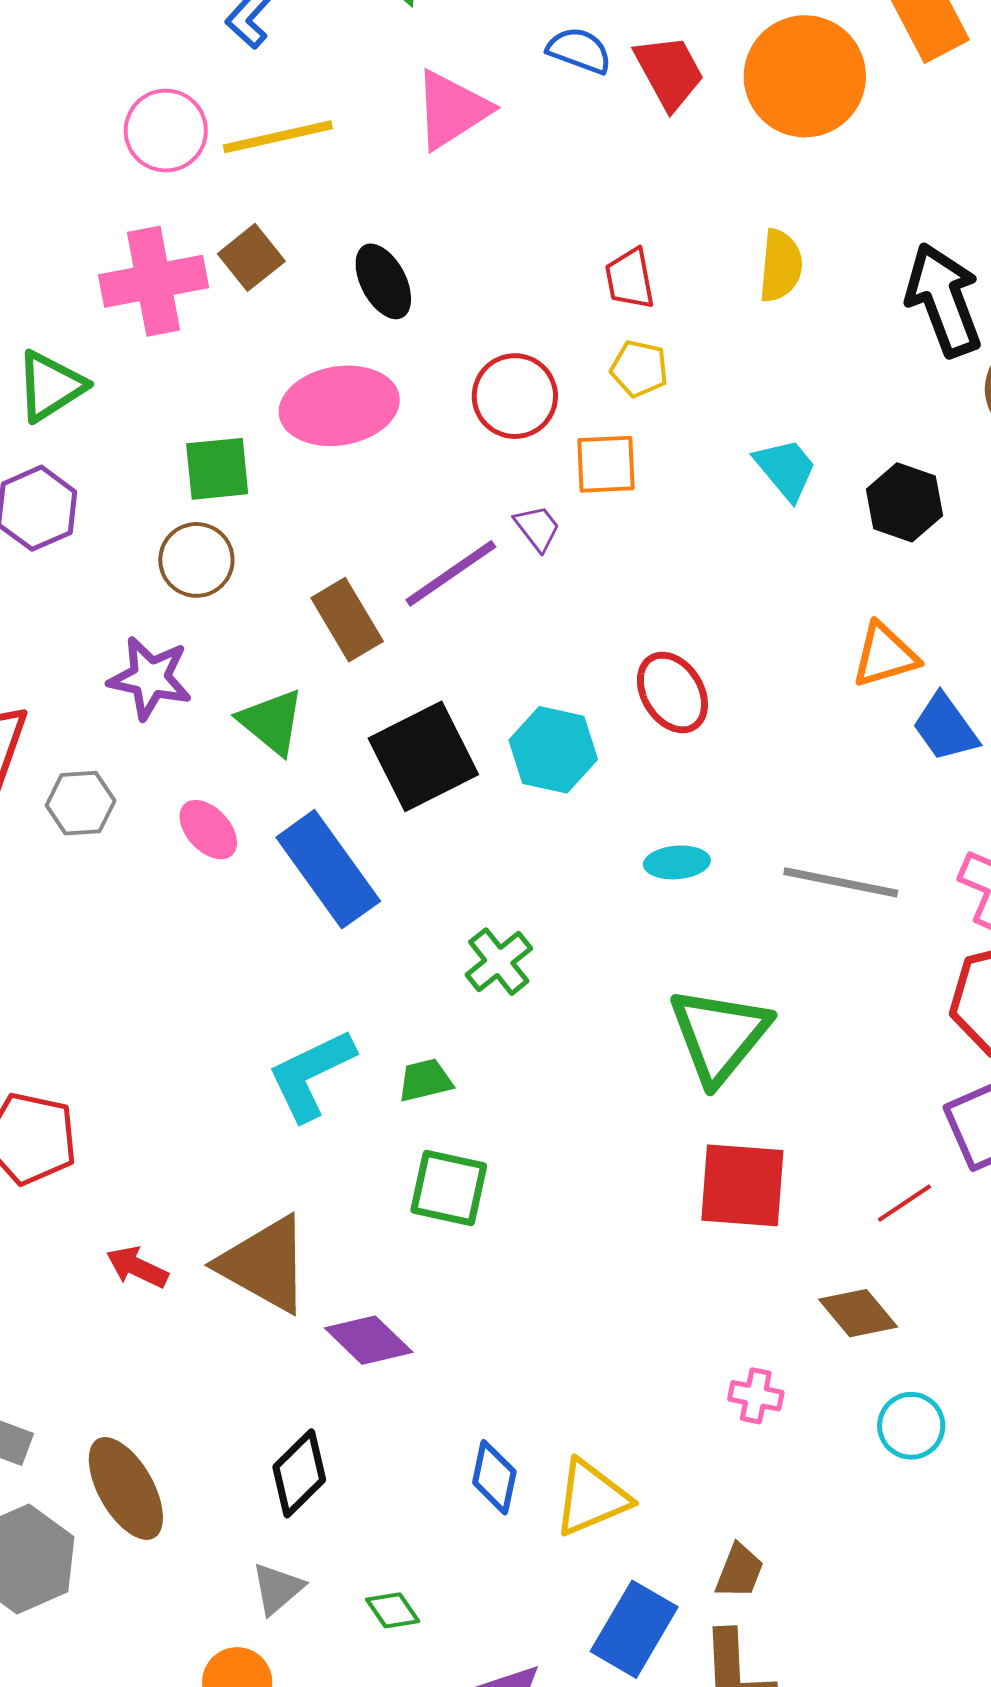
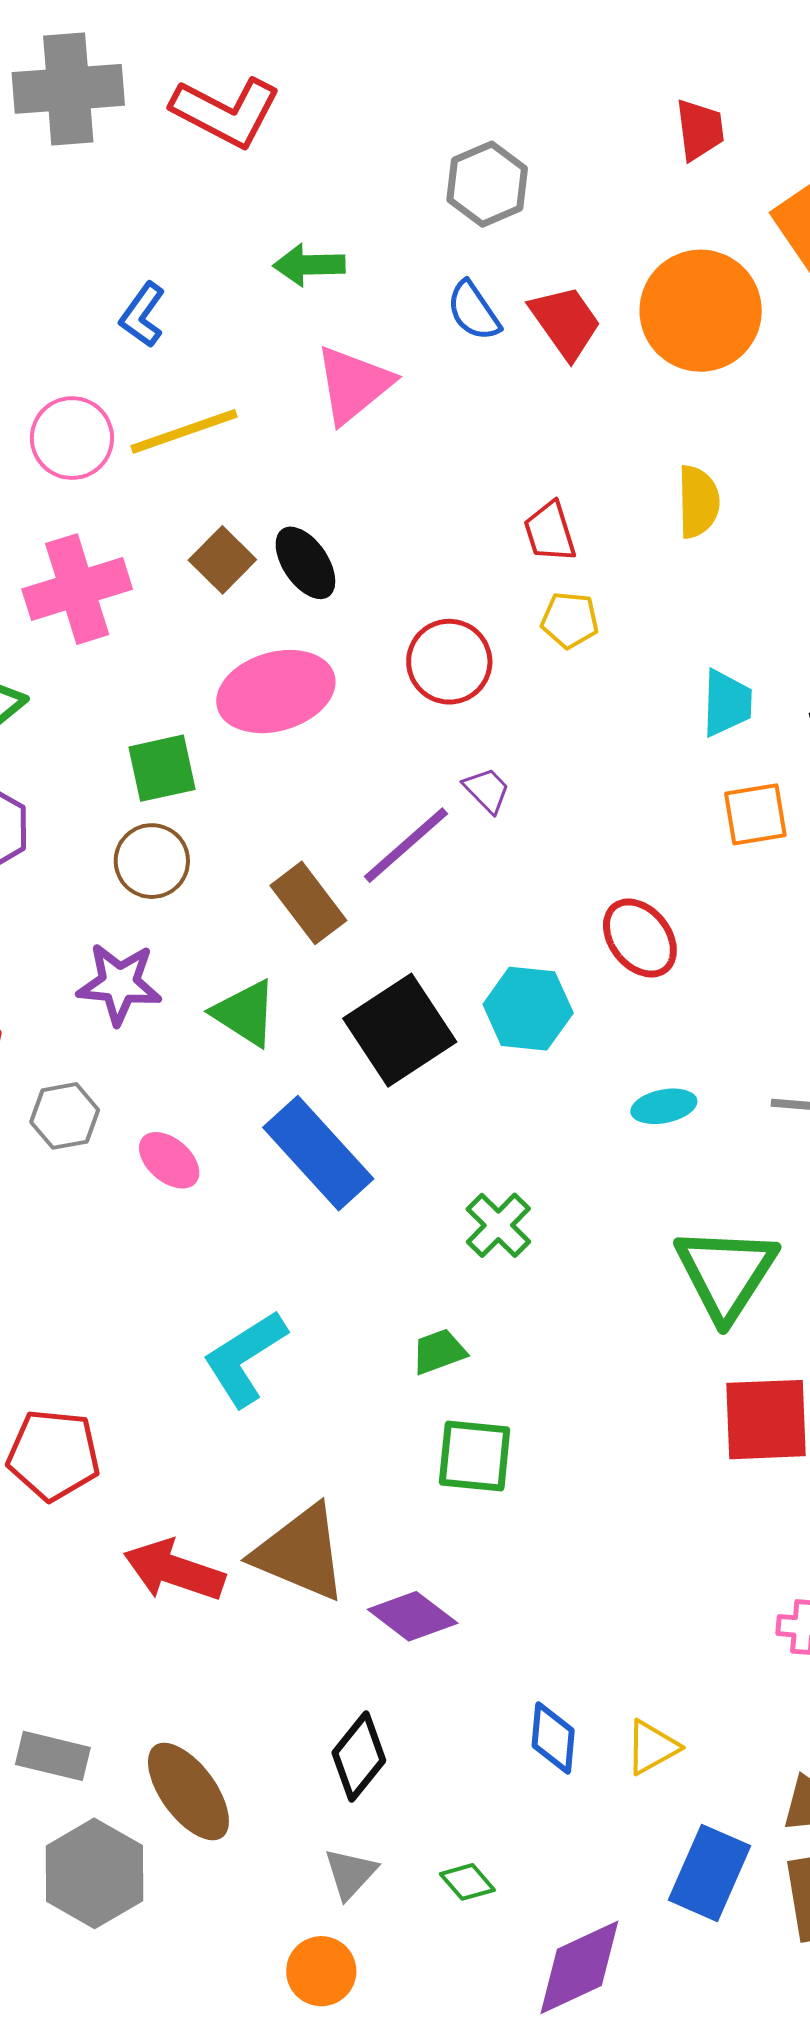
blue semicircle: (579, 50) -> (474, 311), turned -138
brown square: (251, 257) -> (222, 560), moved
orange square: (606, 464) -> (755, 814), moved
cyan trapezoid: (786, 469) -> (727, 703), turned 48
pink ellipse: (208, 830) -> (169, 1160), moved
cyan L-shape: (311, 1075) -> (245, 1358), moved
red arrow: (137, 1267) -> (174, 1570), size x1.6
yellow triangle: (591, 1498) -> (652, 1747), size x0.7

